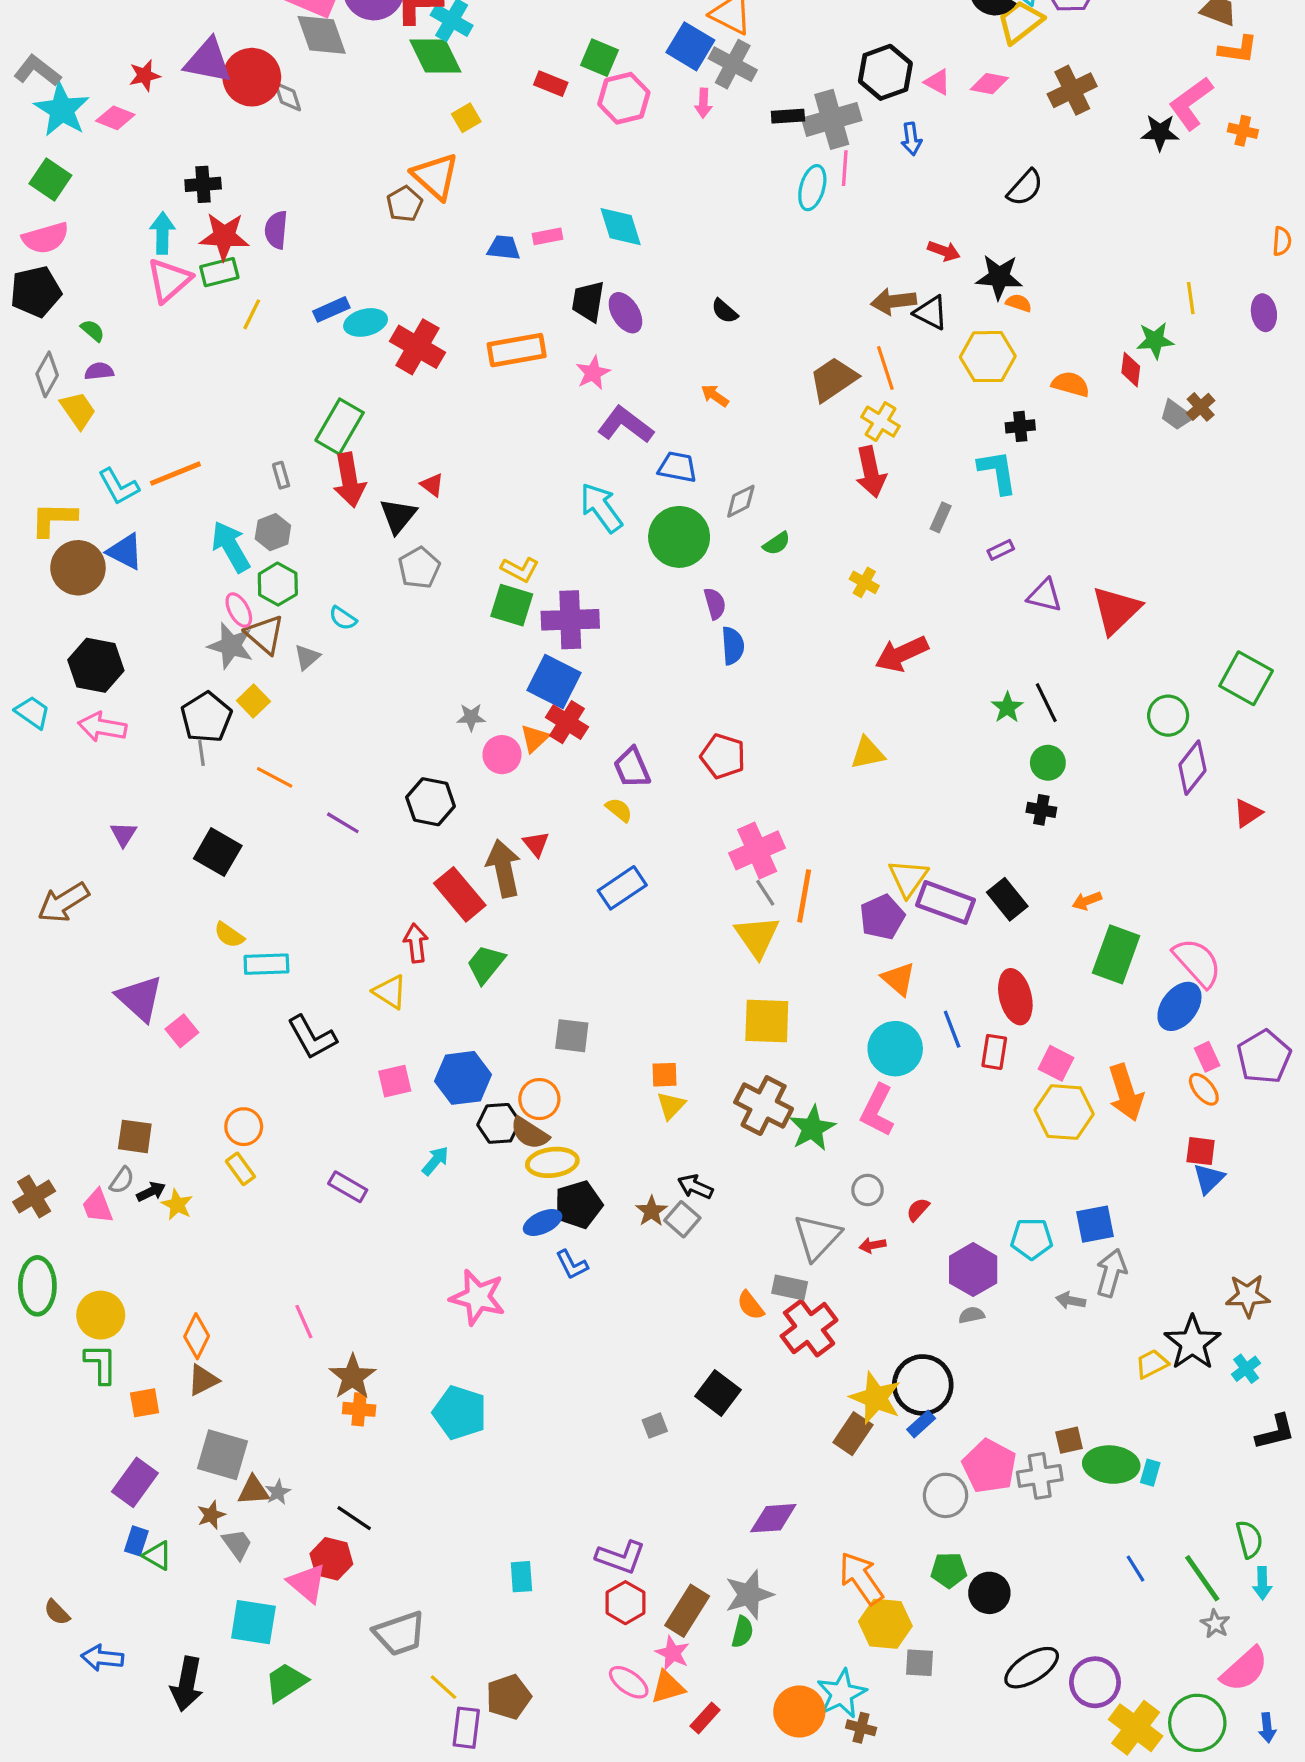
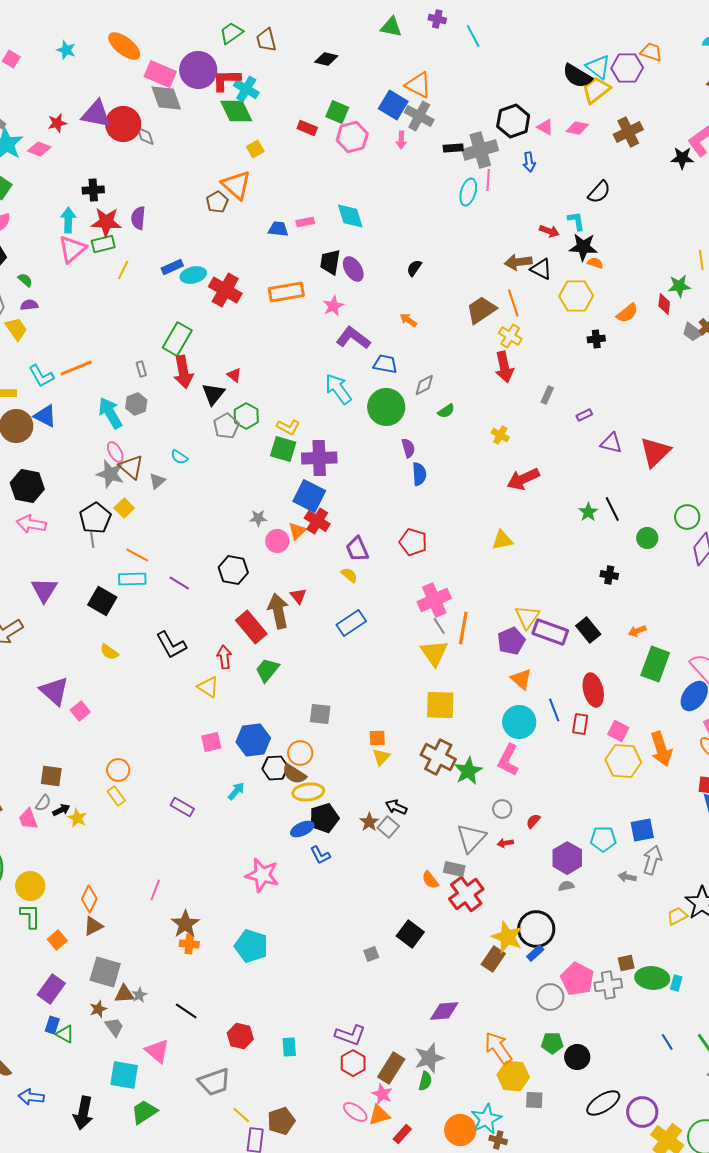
black semicircle: (725, 311) -> (414, 268), turned 84
orange semicircle: (1071, 384) -> (627, 313), turned 125
cyan L-shape: (998, 472) -> (576, 221), moved, size x0.7
green hexagon: (278, 584) -> (246, 416), moved
green circle: (1048, 763) -> (647, 538), moved
purple triangle: (123, 834) -> (44, 590), size x1.6
cyan rectangle: (266, 964) -> (132, 579), moved
black L-shape: (312, 1037) -> (171, 645), moved
pink line: (304, 1322) -> (155, 890), turned 45
orange square: (145, 1403) -> (57, 940), turned -30
red hexagon: (331, 1559) -> (240, 1036), moved

